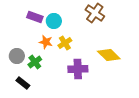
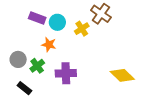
yellow cross: (65, 43) -> (82, 29), moved
yellow diamond: (109, 55) -> (122, 75), moved
purple cross: (78, 69) -> (66, 73), moved

